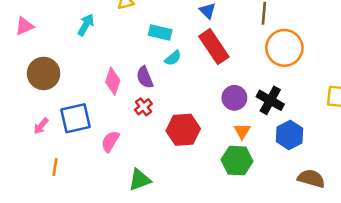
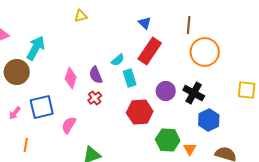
cyan arrow: (86, 25) -> (36, 48), moved, size x1.4
cyan rectangle: (160, 32) -> (130, 78), moved, turned 60
red rectangle: (214, 47) -> (150, 51), turned 68
red hexagon: (183, 130) -> (140, 112), moved
orange triangle: (242, 131) -> (190, 149), moved

